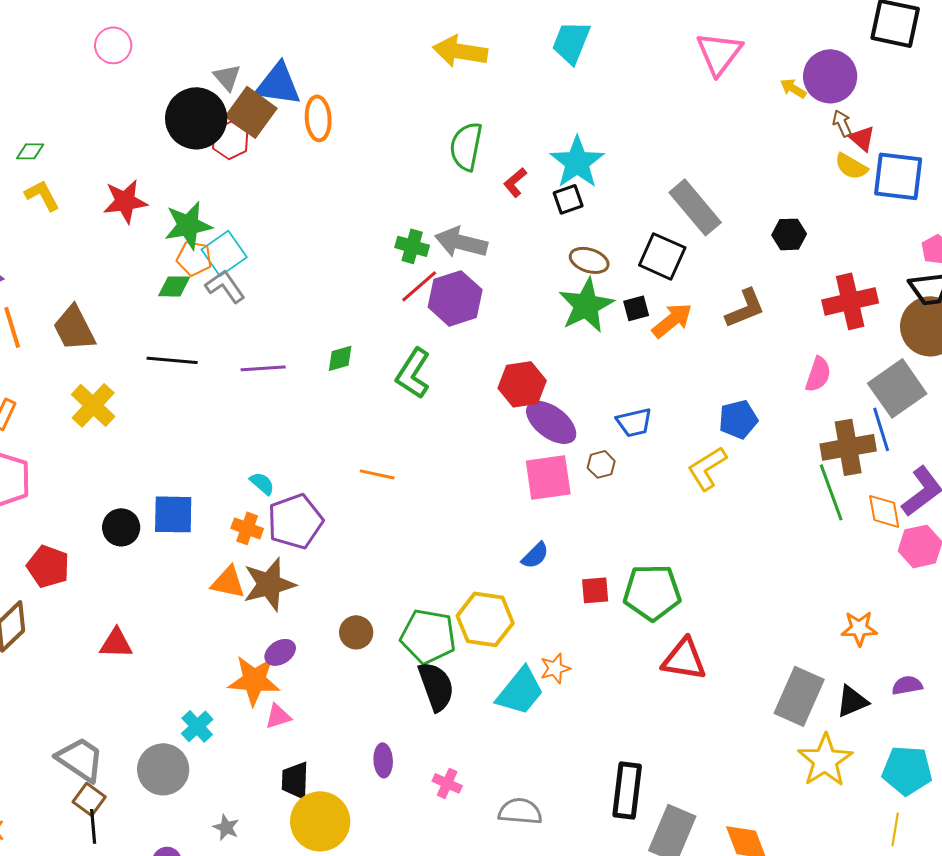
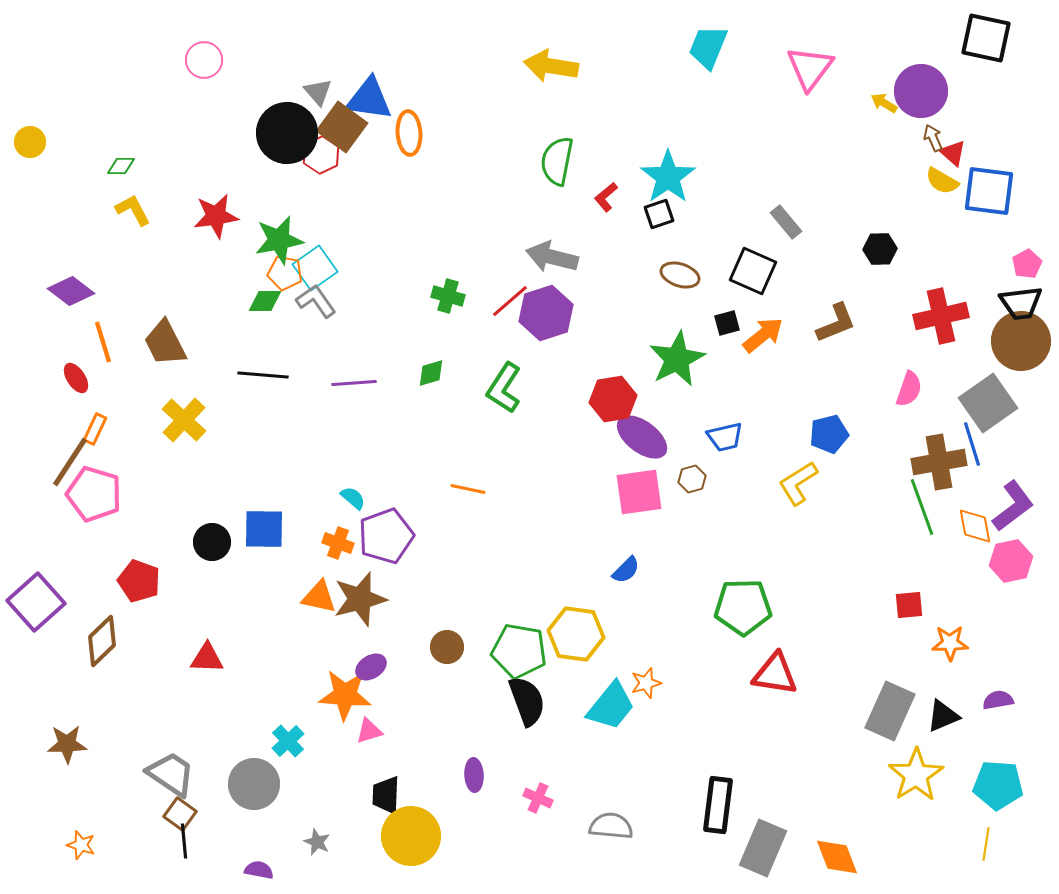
cyan trapezoid: (571, 42) -> (708, 47), moved
gray rectangle: (695, 207) -> (786, 222), size x0.6
green cross: (412, 246) -> (448, 296), moved
green star: (586, 305) -> (677, 359), moved
red square: (595, 590) -> (909, 605), moved

